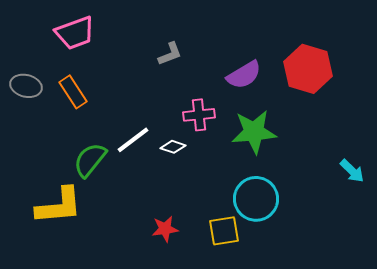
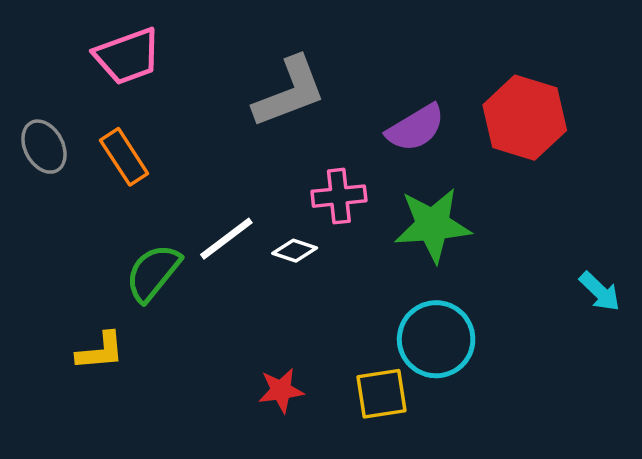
gray L-shape: (170, 54) -> (289, 92), size x1.8
gray ellipse: (26, 86) -> (44, 147), turned 48
yellow L-shape: (59, 206) -> (100, 351), size x0.6

